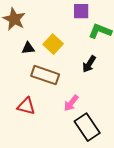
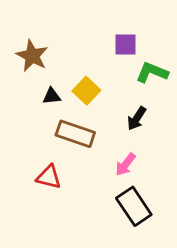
pink arrow: (71, 103) -> (125, 164), moved

